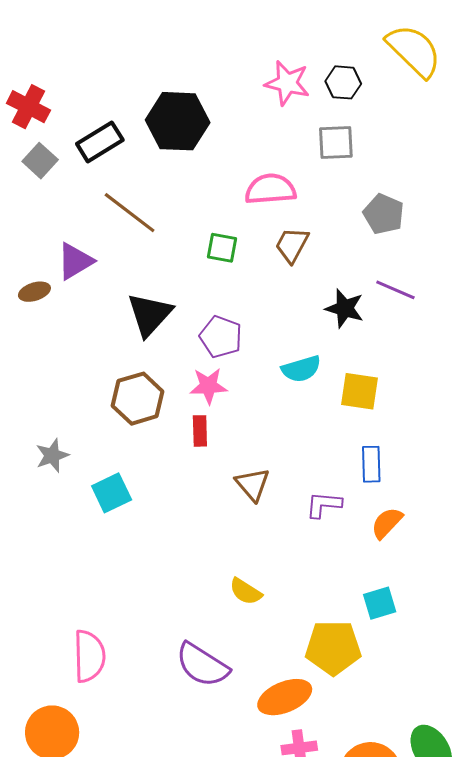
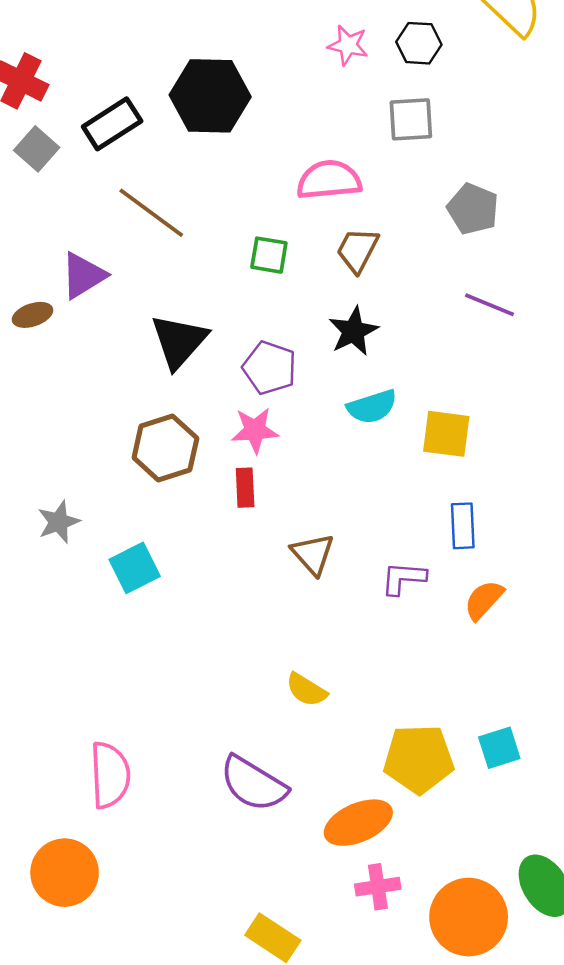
pink star: (287, 83) -> (348, 45), size x0.7
black star: (345, 308) -> (353, 331), moved, turned 30
cyan square: (380, 603) -> (499, 748), moved

